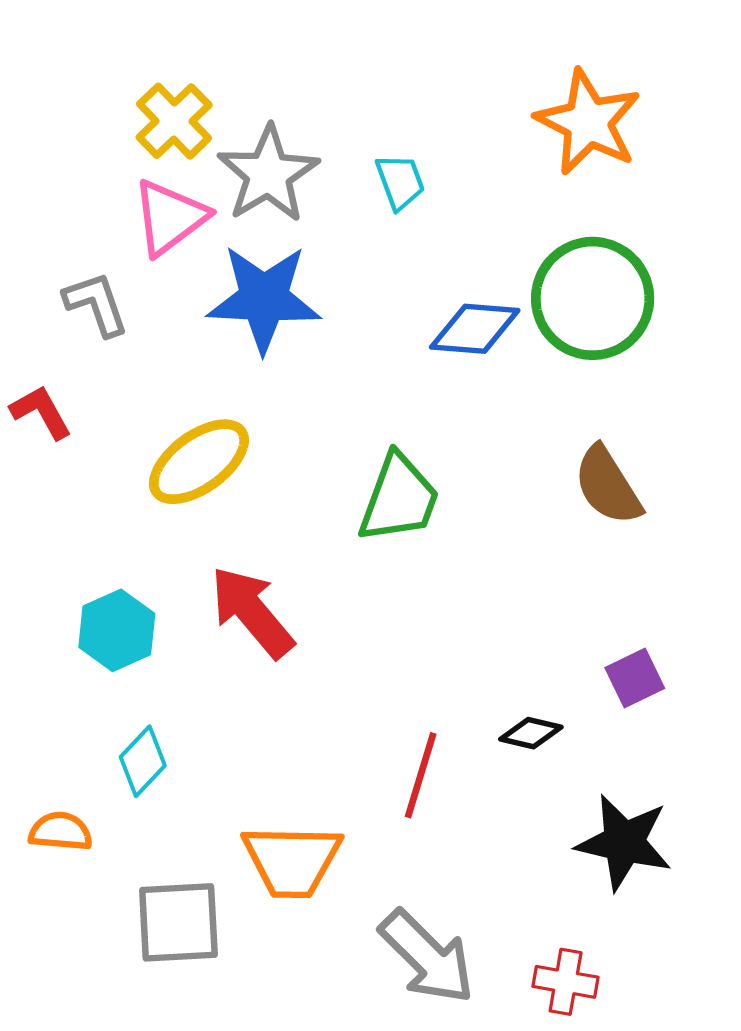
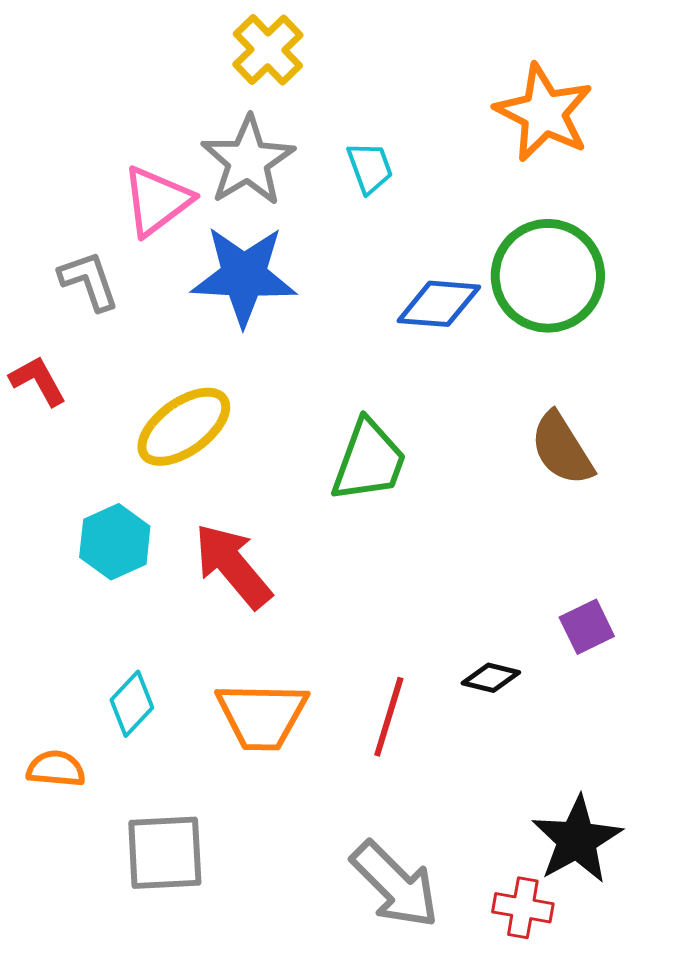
yellow cross: (174, 121) -> (268, 50), moved
cyan hexagon: (117, 630) -> (115, 542), moved
black star: (624, 842) -> (577, 840), moved, turned 30
orange trapezoid: (292, 861) -> (262, 716), moved

